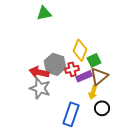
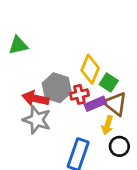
green triangle: (44, 13) -> (18, 45), moved
green square: (94, 60) -> (109, 82), turned -32
brown triangle: (99, 76) -> (115, 104), turned -42

